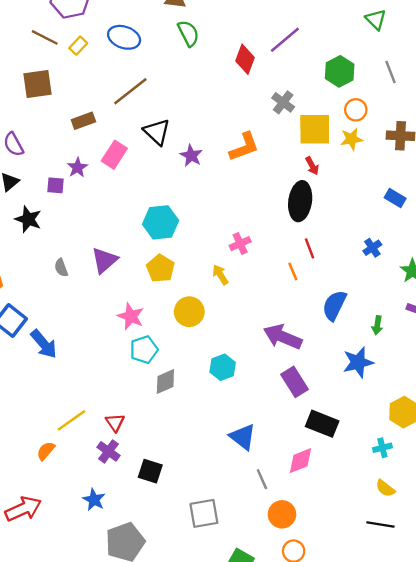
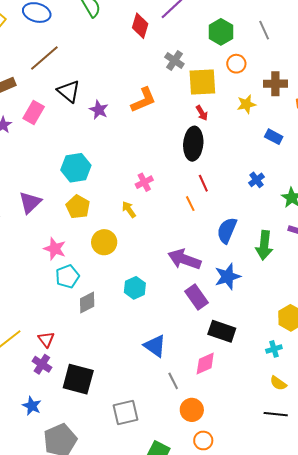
yellow star: (352, 139) -> (246, 104), moved
green arrow: (377, 325) -> (264, 245), size x1.8
blue star: (358, 362) -> (228, 277), moved
black square: (150, 471) -> (78, 379), size x1.5

